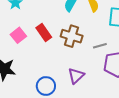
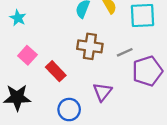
red rectangle: (44, 33) -> (56, 71), moved

